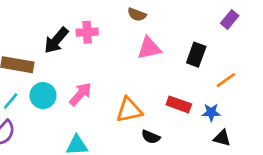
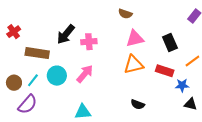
pink cross: (87, 32) -> (89, 42), moved
black rectangle: (196, 55) -> (170, 43), turned -42
red rectangle: (179, 104) -> (165, 71), moved
orange triangle: (129, 110) -> (134, 65), moved

